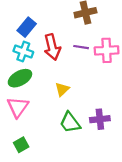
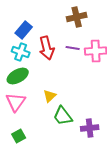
yellow triangle: (62, 89) -> (50, 96), moved
purple cross: (100, 119) -> (90, 128), moved

